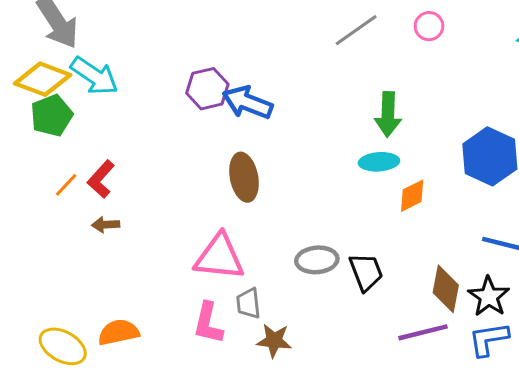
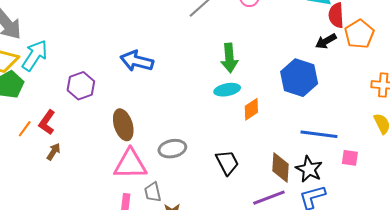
cyan arrow: (94, 76) -> (35, 55), turned -84
purple hexagon: (207, 89) -> (81, 86), moved
brown ellipse: (244, 177) -> (123, 125), moved
brown arrow: (106, 225) -> (53, 152), turned 132
gray ellipse: (317, 260) -> (172, 149), moved

